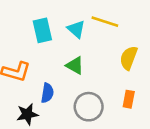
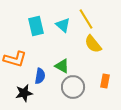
yellow line: (105, 22) -> (86, 19), turned 40
yellow semicircle: (129, 58) -> (93, 44), moved, turned -60
green triangle: (75, 65) -> (62, 66), moved

